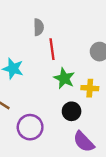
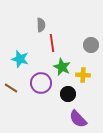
purple circle: (30, 127) -> (41, 83), moved

